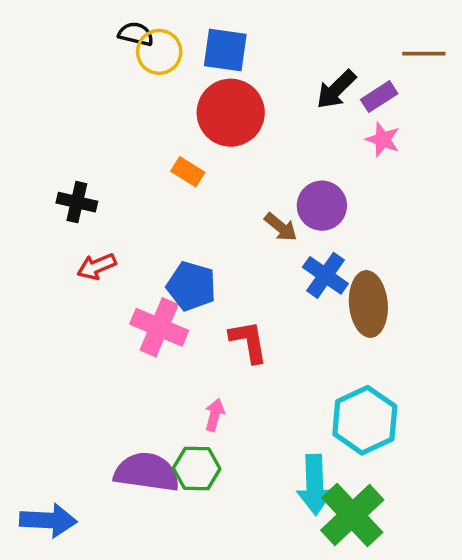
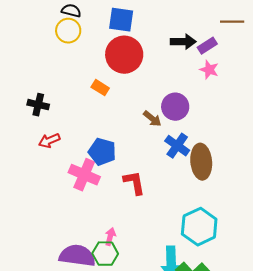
yellow circle: (159, 52) -> (68, 31), moved
black arrow: (336, 89) -> (183, 42), turned -135
pink arrow: (215, 415) -> (110, 237), moved

